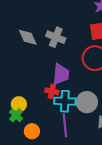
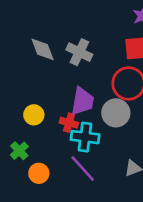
gray circle: (87, 102) -> (116, 113), moved
yellow circle: (19, 104) -> (34, 115), moved
purple line: (65, 125) -> (83, 169), turned -40

